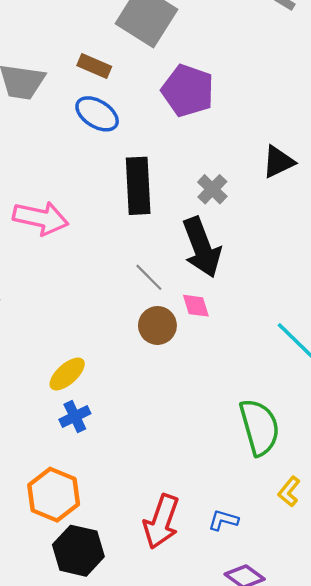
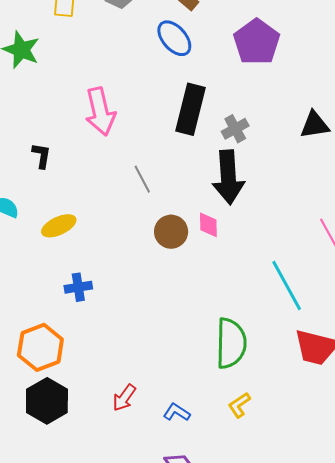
gray cross: (212, 189) -> (235, 129), moved
pink arrow: (41, 218) -> (100, 112), turned 48
gray line: (149, 277) -> (142, 179), moved
yellow ellipse: (67, 374) -> (59, 226), moved
red arrow: (161, 522) -> (124, 398), size x0.6

